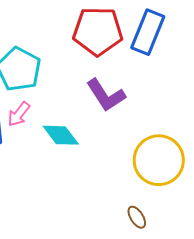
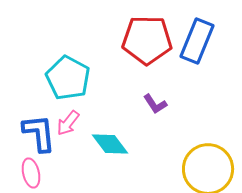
purple L-shape: (106, 95) -> (155, 104), size x0.6

